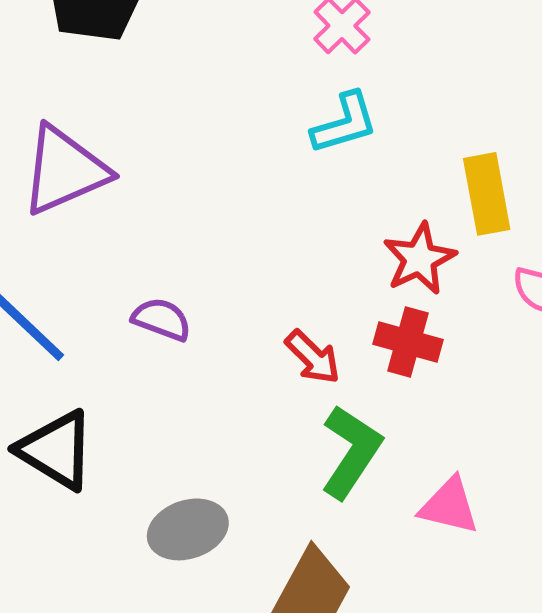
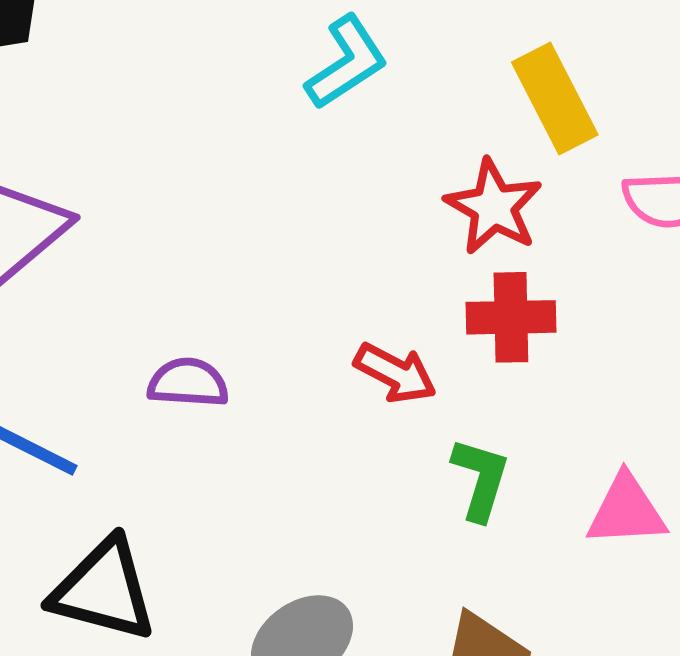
green L-shape: (351, 452) -> (480, 479), size x0.7

